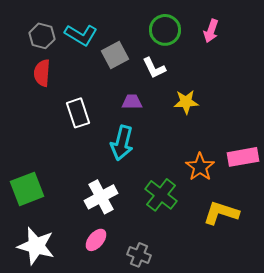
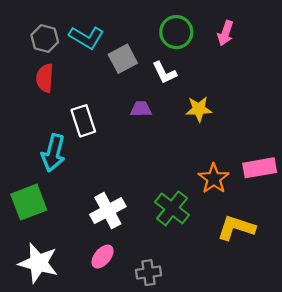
cyan arrow: (122, 143) -> (53, 153), moved
gray cross: (139, 255) -> (148, 273), turned -30

